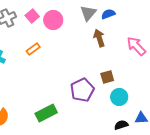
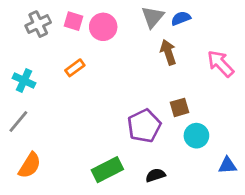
pink square: (32, 16) -> (73, 21), turned -32
green rectangle: (46, 113) -> (107, 170), moved
black semicircle: (121, 125) -> (155, 175), moved

